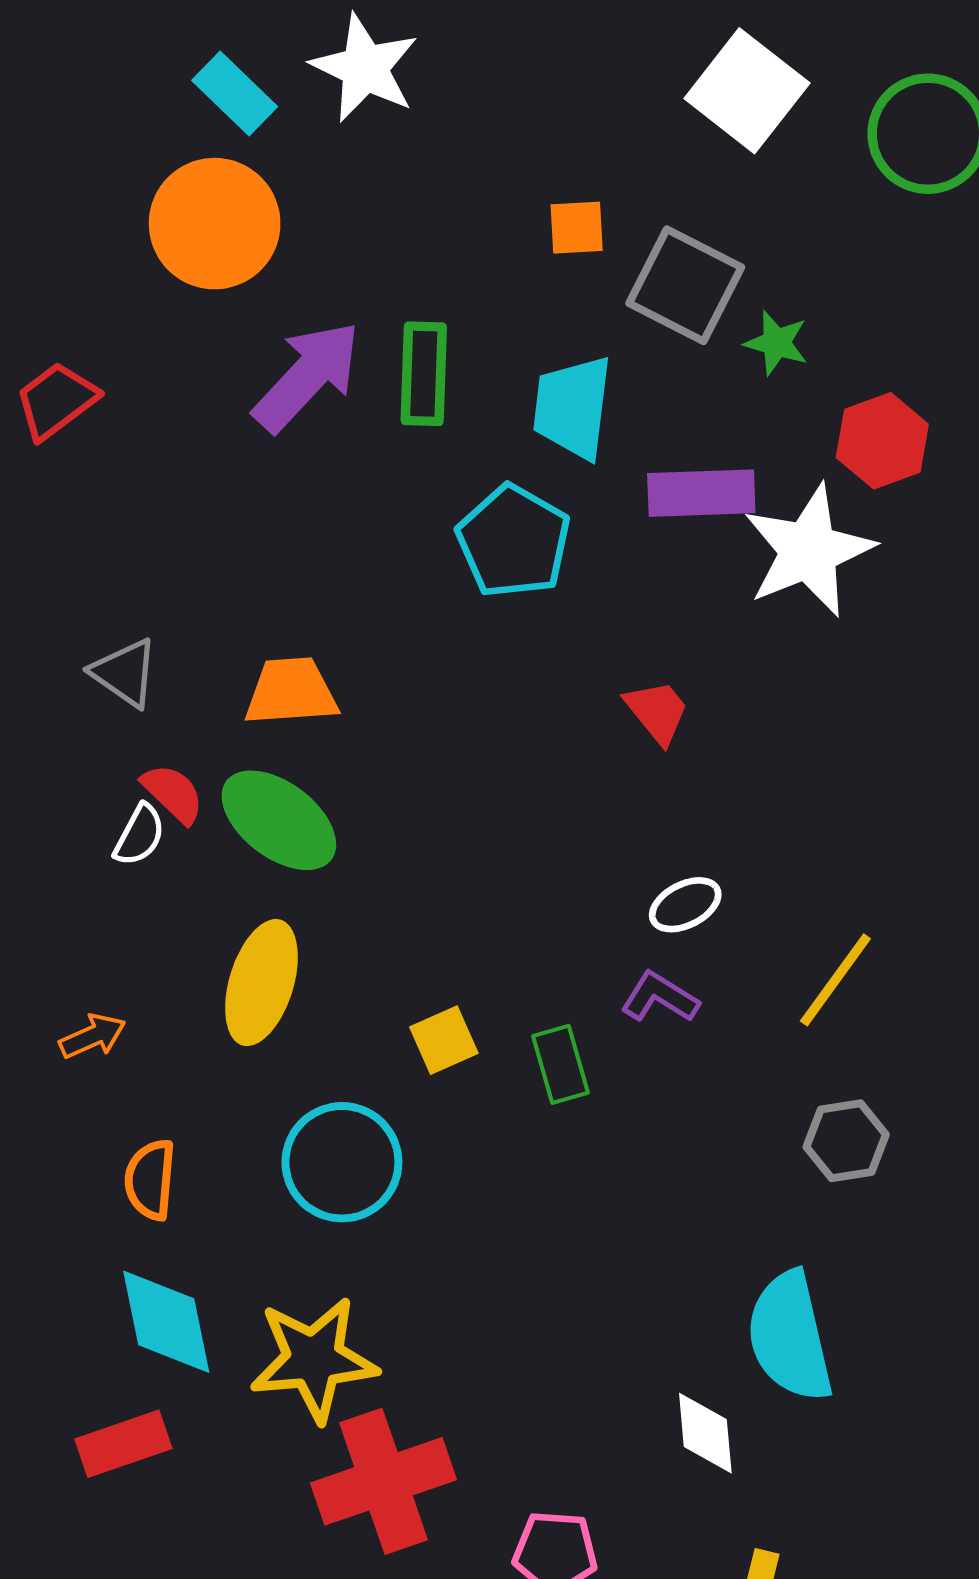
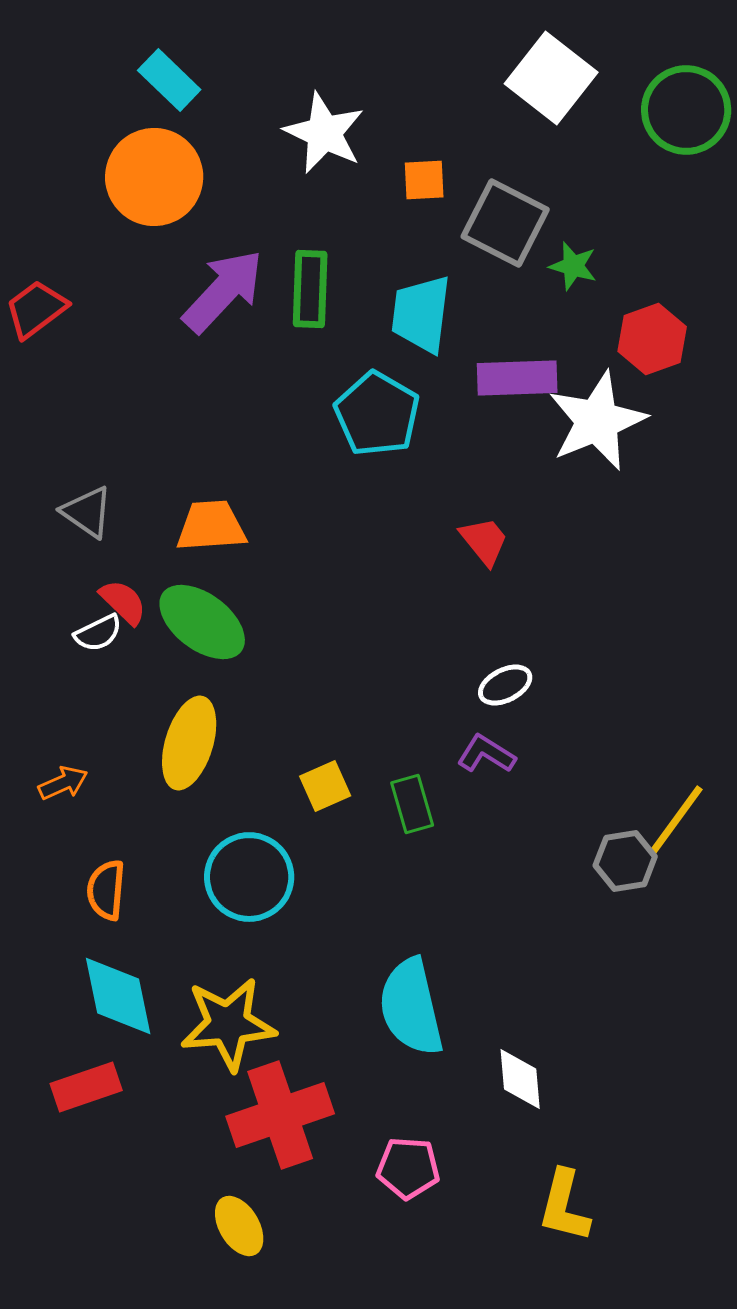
white star: (365, 68) -> (324, 133), moved
white semicircle: (139, 835) -> (98, 633), turned 36
yellow line: (835, 980) -> (676, 820), moved
cyan semicircle: (790, 1337) -> (411, 1007), moved

